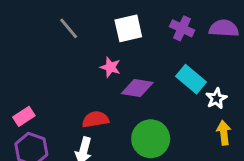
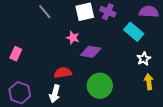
purple cross: (182, 28) -> (108, 12), moved
cyan rectangle: (191, 79) -> (134, 32), moved
pink rectangle: (24, 116) -> (16, 54), moved, turned -32

